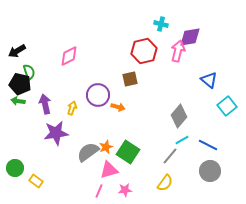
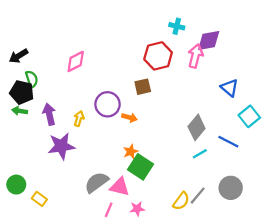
blue line: (208, 145) -> (228, 142), moved
orange star: (106, 147) -> (131, 152), moved
gray semicircle: (88, 152) -> (97, 182), moved
gray line: (170, 156) -> (198, 196), moved
pink triangle: (109, 170) -> (120, 187), turned 30

